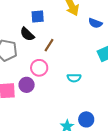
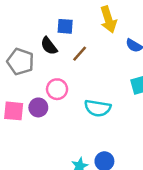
brown line: (49, 45) -> (80, 54), moved
cyan semicircle: (74, 78) -> (98, 108), size x1.5

